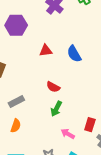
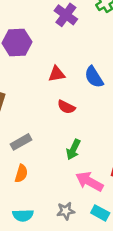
red semicircle: (53, 87) -> (66, 107), moved
pink arrow: (68, 134) -> (89, 181), size x1.5

